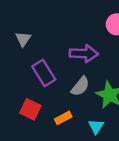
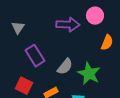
purple arrow: (84, 54) -> (68, 25), moved

